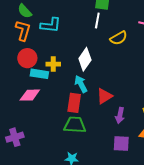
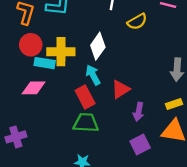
yellow cross: (53, 64) -> (61, 52), size x1.6
red rectangle: (74, 103) -> (85, 97), turned -36
purple square: (121, 143) -> (140, 144), turned -30

